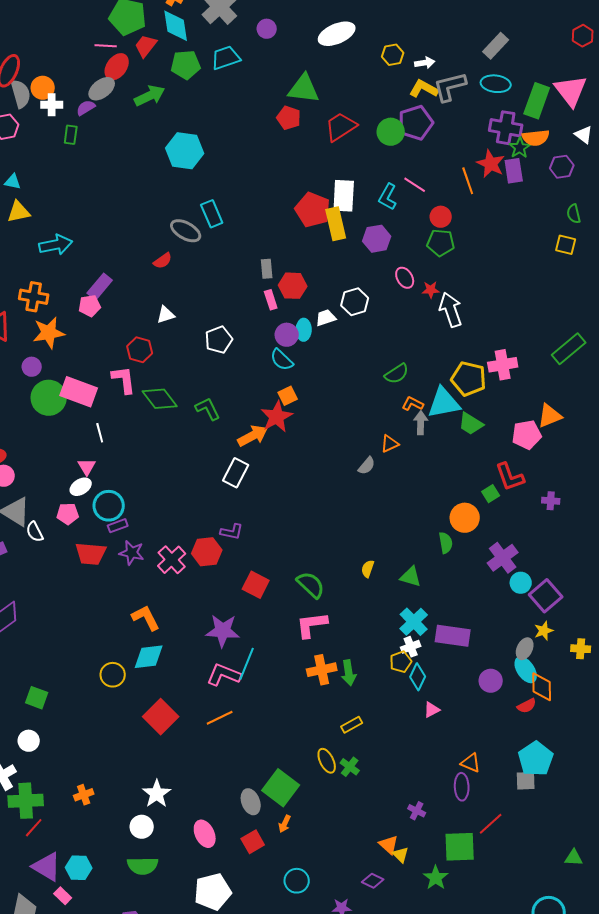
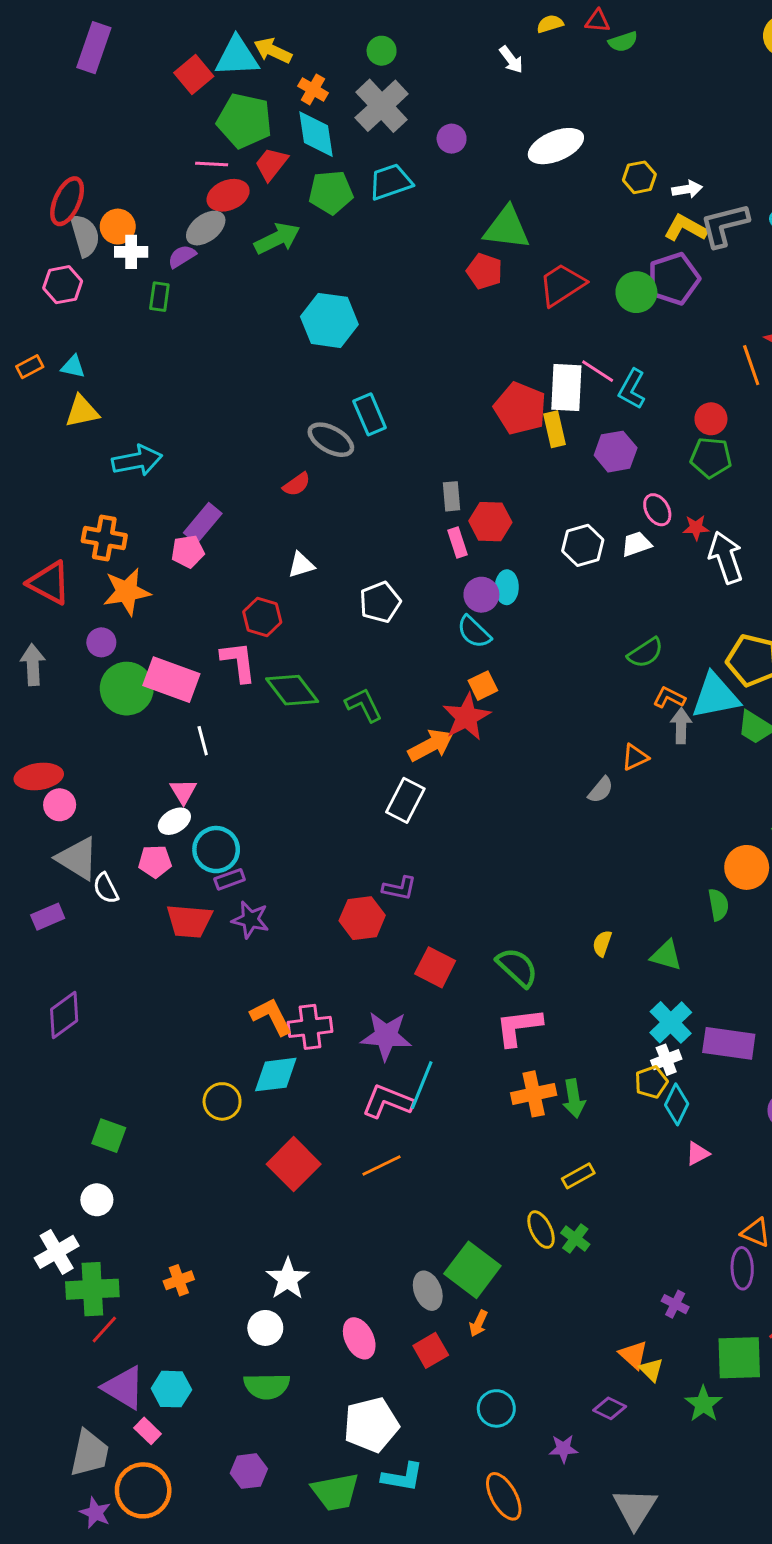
red ellipse: (117, 67) -> (228, 195), turned 32
pink line: (415, 185) -> (598, 371), moved
yellow rectangle: (336, 224) -> (554, 429), size x0.7
white trapezoid: (326, 318) -> (636, 544), moved
pink cross: (172, 560) -> (310, 1027), moved, turned 36

